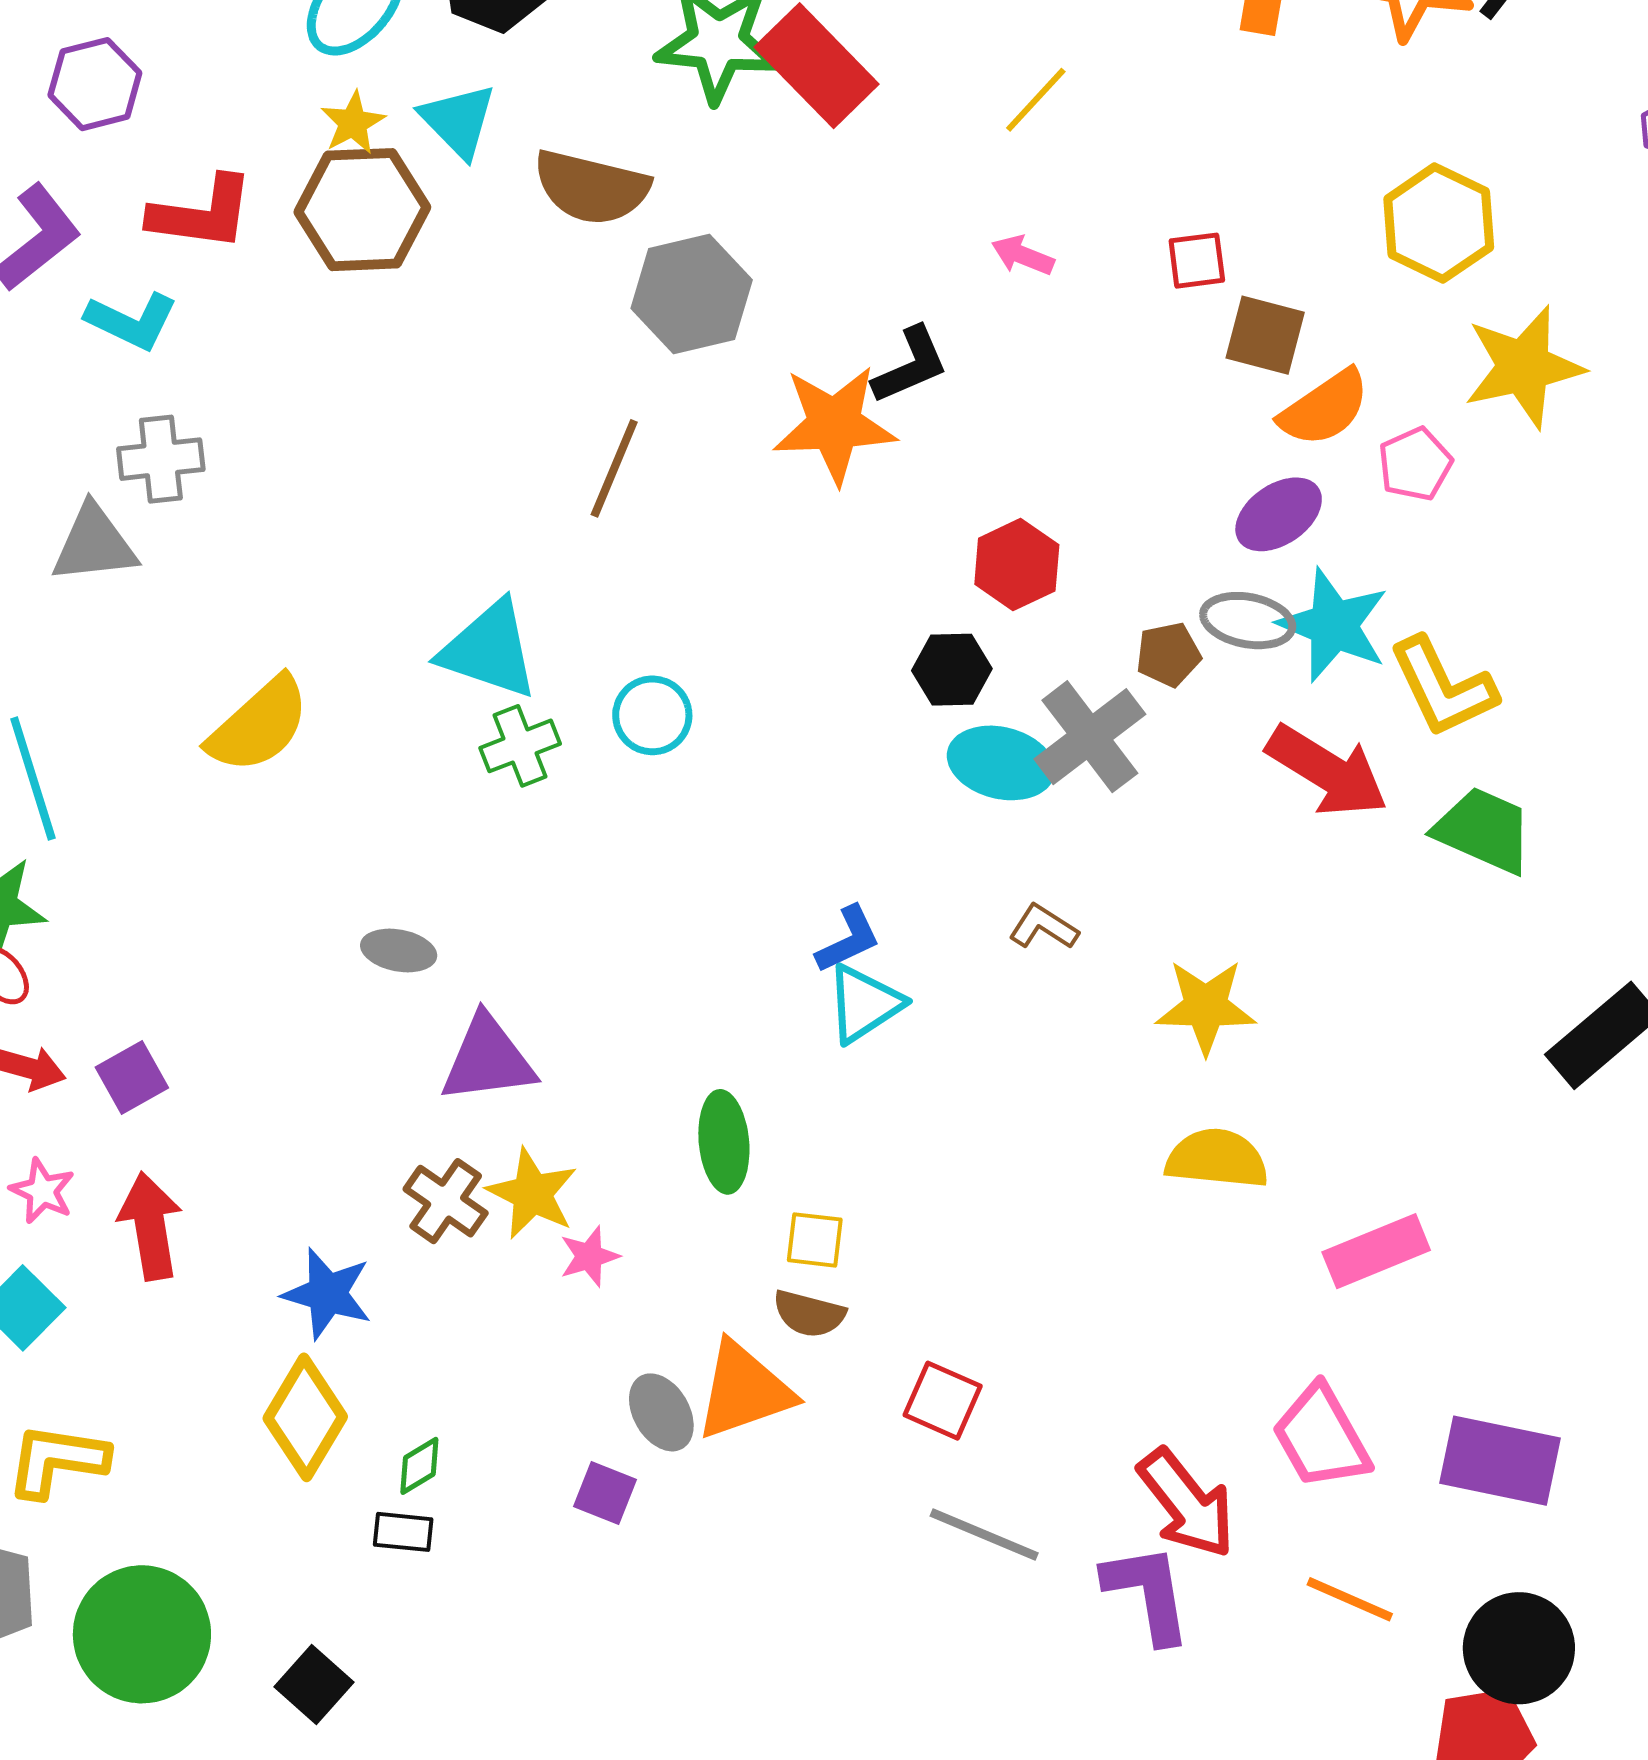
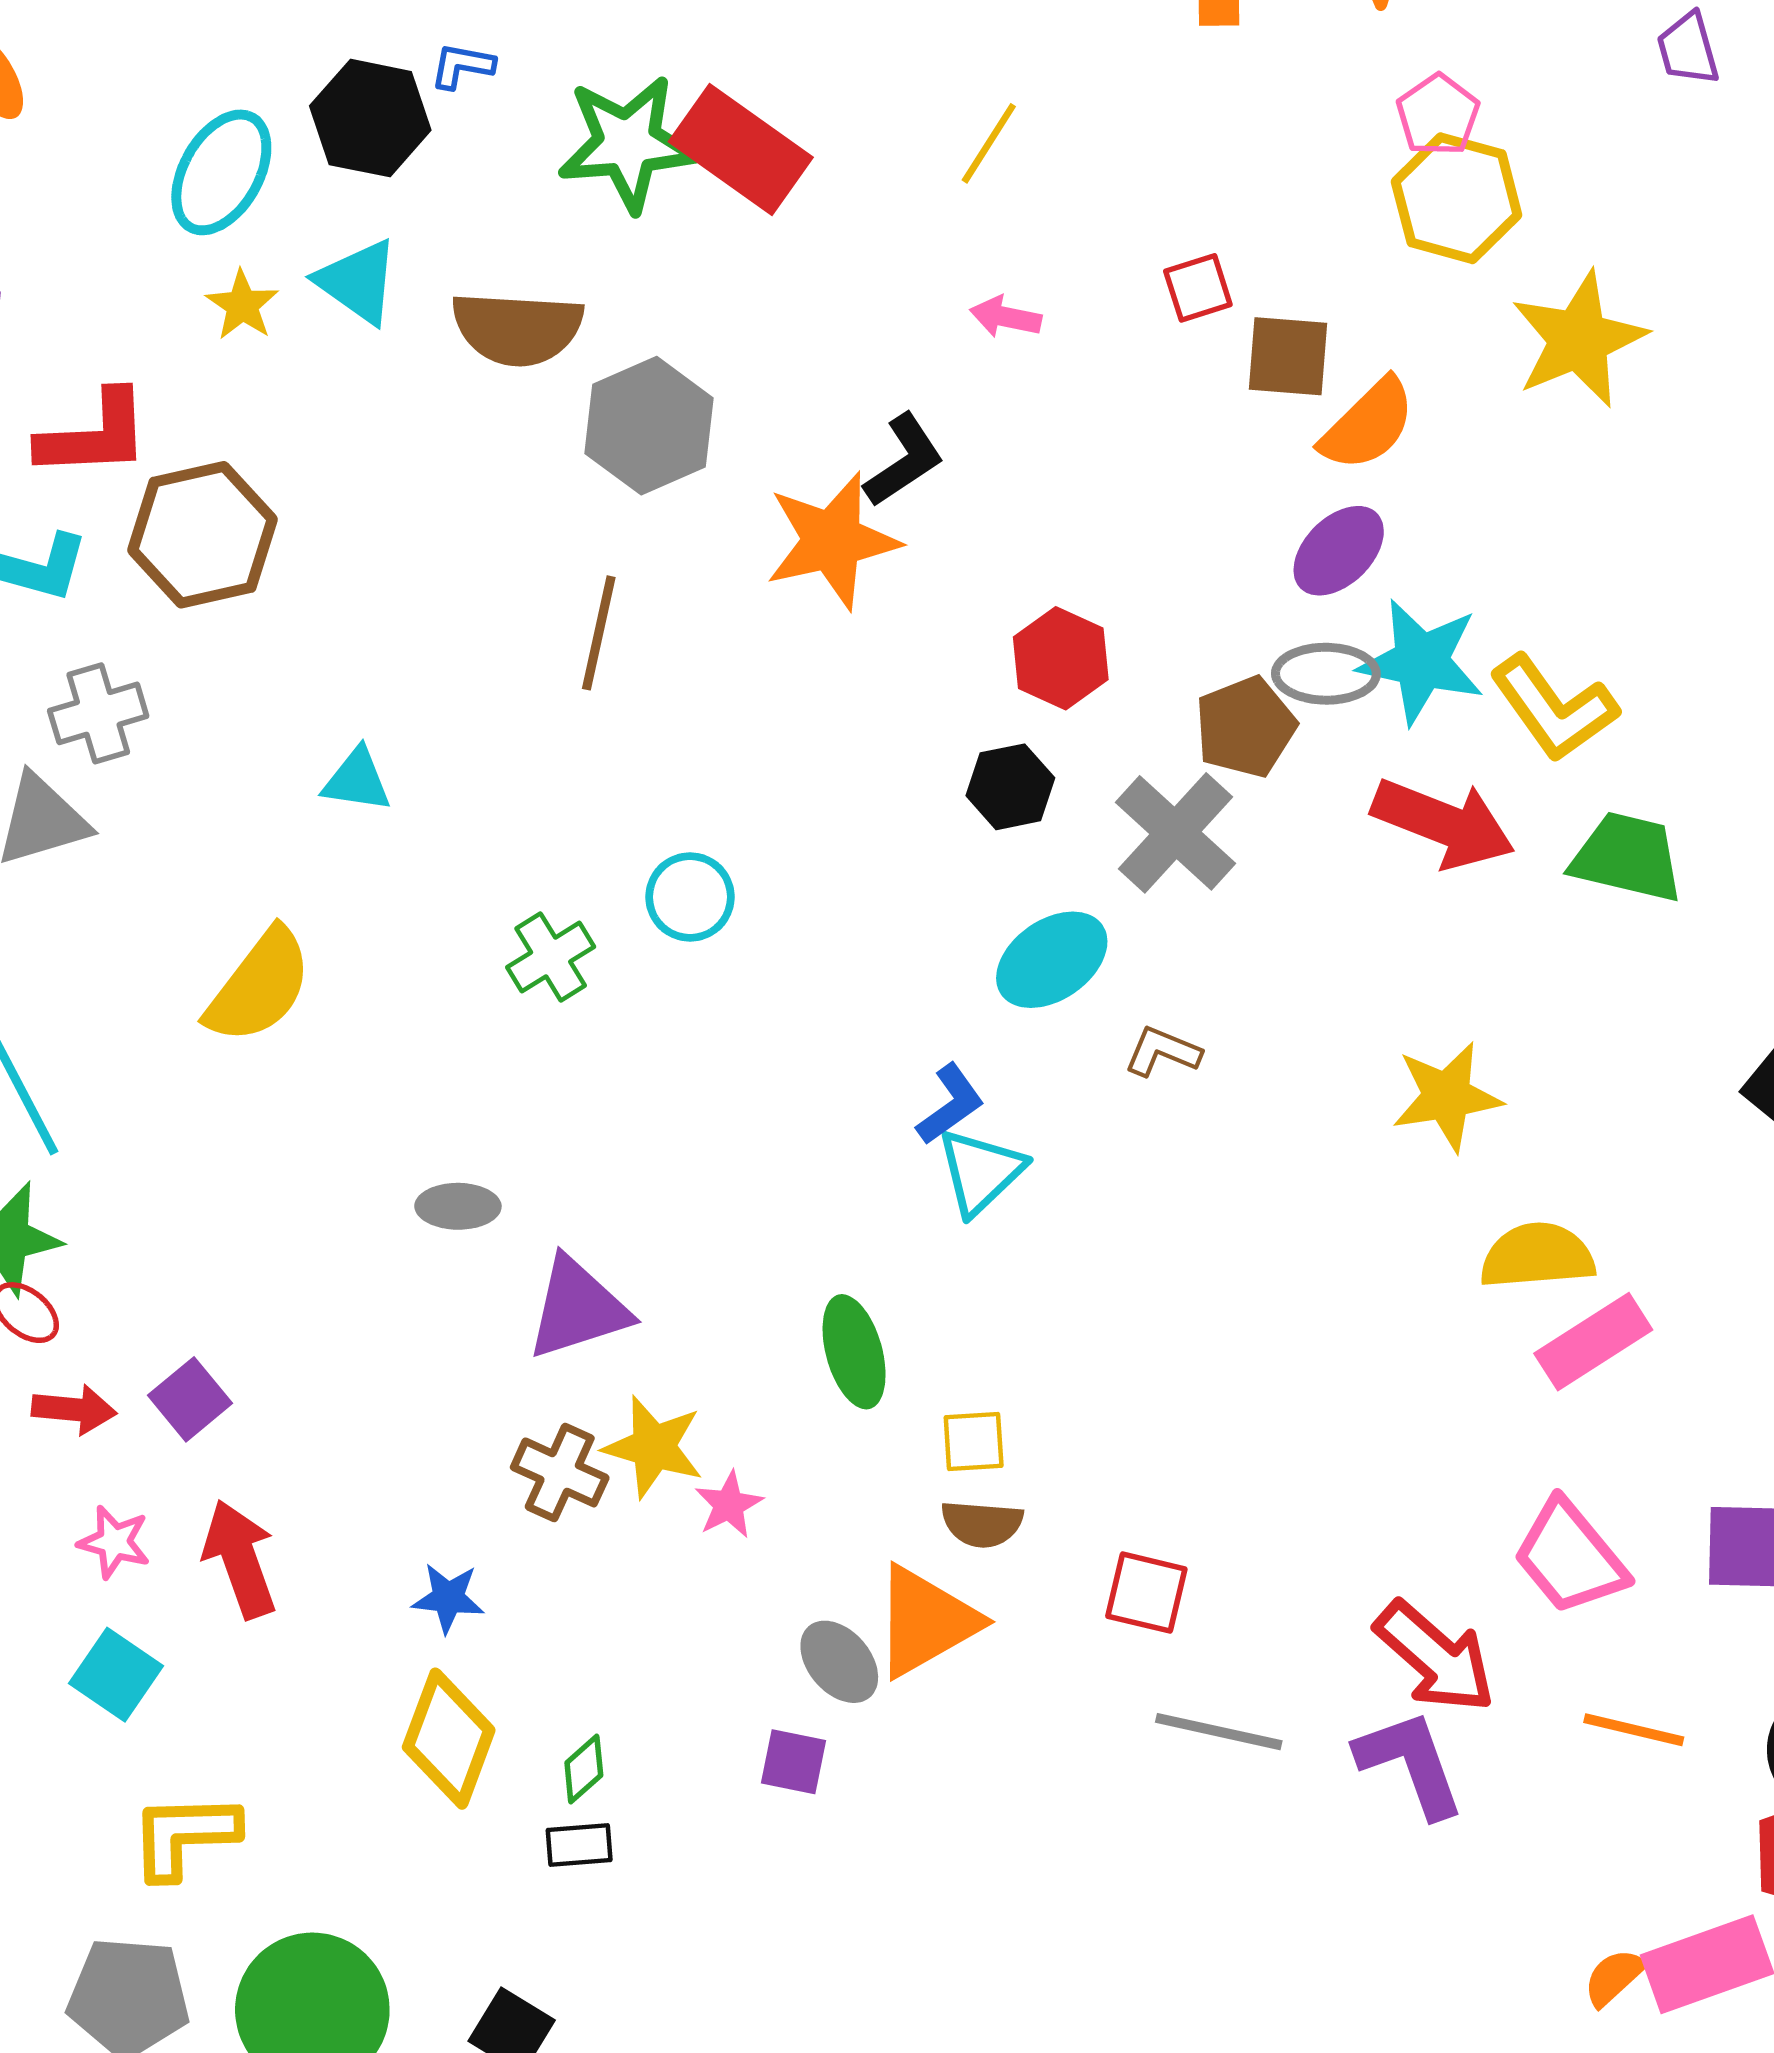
brown hexagon: (362, 210) -> (202, 535), moved
pink pentagon: (1415, 464) -> (1438, 115), moved
cyan triangle: (489, 650) -> (357, 780), moved, size x0.6
brown pentagon: (1168, 655) -> (1245, 727), size x1.4
cyan ellipse: (1001, 763) -> (1052, 960), moved, turned -38
yellow star: (1206, 1007) -> (1447, 1096), moved
yellow semicircle: (1217, 1159) -> (1537, 1256), moved
blue star: (327, 1294) -> (448, 1598), size x0.7

